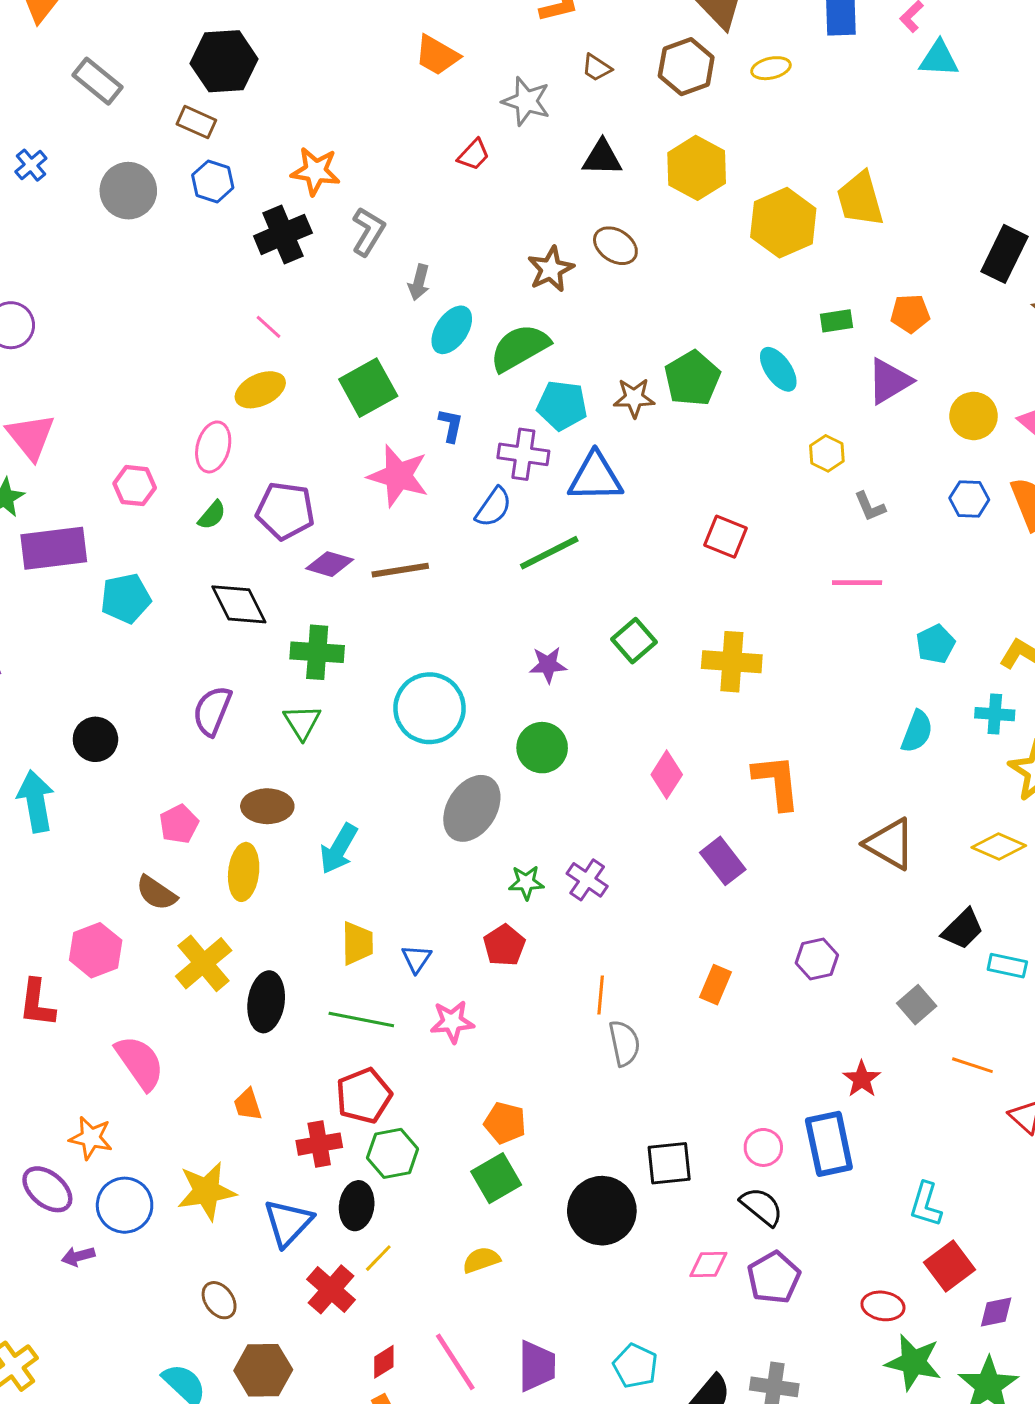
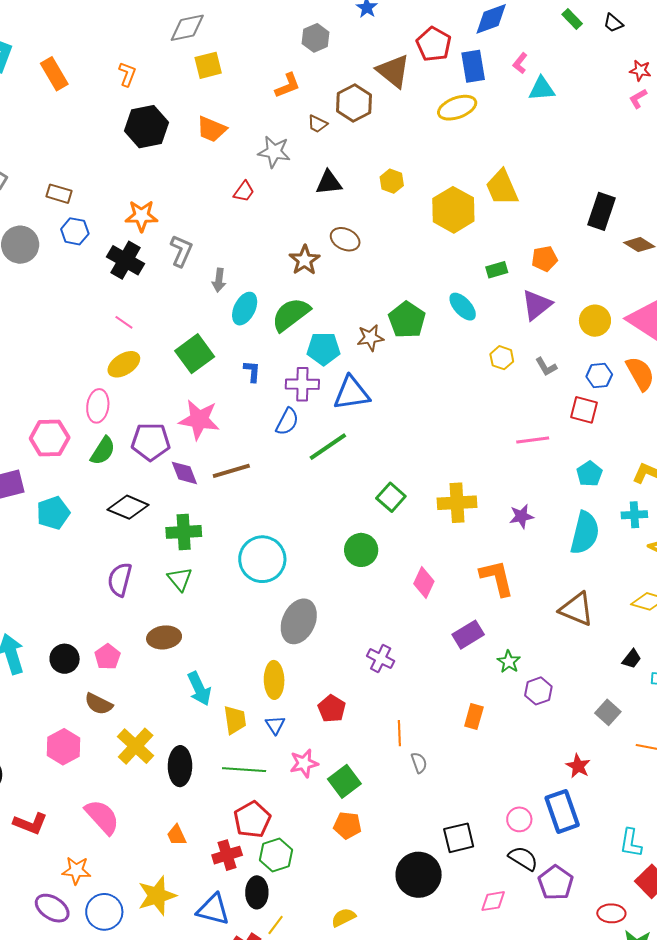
black hexagon: (224, 61) -> (146, 127), moved
brown hexagon: (686, 67) -> (354, 103), moved
yellow ellipse: (771, 68) -> (457, 108), moved, size x1.5
yellow hexagon: (697, 168) -> (392, 181), size x0.6
black cross: (283, 234) -> (125, 260), turned -30
pink star: (398, 476) -> (199, 420), moved
pink hexagon: (135, 486) -> (50, 438), size x1.4
gray L-shape: (870, 507) -> (546, 367), moved
green semicircle: (212, 515) -> (103, 451), size x1.4
red square: (725, 537) -> (584, 410), moved
purple diamond: (330, 564) -> (184, 473), turned 60
black diamond: (239, 604) -> (128, 507), turned -33
purple star: (548, 665) -> (521, 516), moved
cyan semicircle: (917, 732) -> (585, 533), size x1.5
black circle: (95, 739) -> (65, 659), moved
green circle: (542, 748) -> (361, 550), moved
cyan arrow: (339, 849) -> (199, 689), moved, turned -48
purple rectangle: (723, 861) -> (468, 635), turned -76
yellow ellipse: (244, 872) -> (274, 680), moved
green star: (526, 882) -> (509, 662), moved, turned -30
black trapezoid: (963, 929) -> (632, 659), size x0.7
red L-shape: (37, 1003) -> (30, 824), moved, turned -68
gray semicircle: (624, 1043) -> (419, 763), size x0.7
green square: (496, 1178) -> (344, 781), moved
blue triangle: (288, 1223) -> (213, 909), turned -51
purple pentagon: (774, 1278) -> (556, 883), moved

